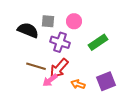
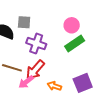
pink circle: (74, 21) -> (72, 25), moved

